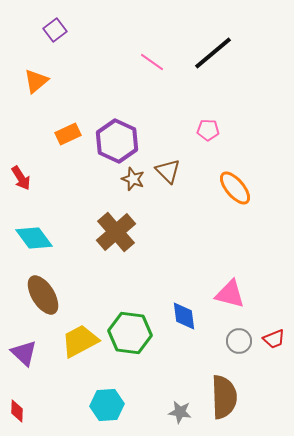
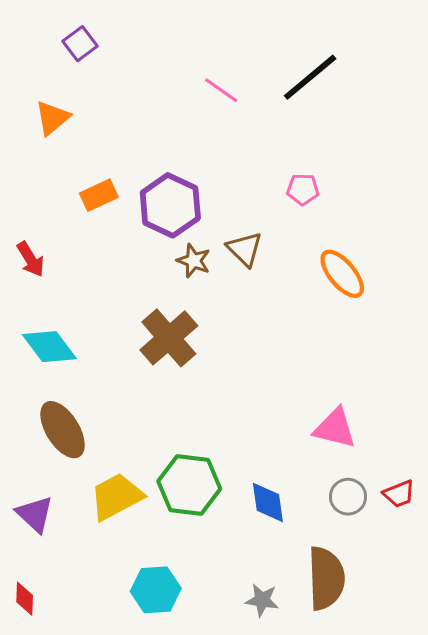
blue diamond: (184, 316) -> (268, 502), moved

